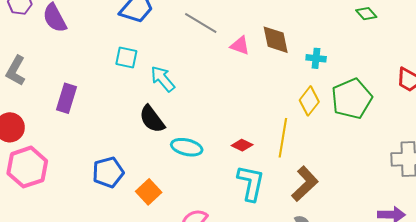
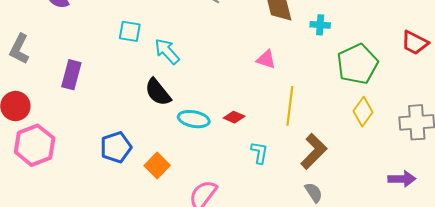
pink triangle: (240, 46) -> (266, 59), moved
yellow diamond: (309, 101) -> (363, 112), moved
red diamond: (242, 145) -> (234, 117), moved
cyan L-shape: (251, 183) -> (259, 153), size x0.6

